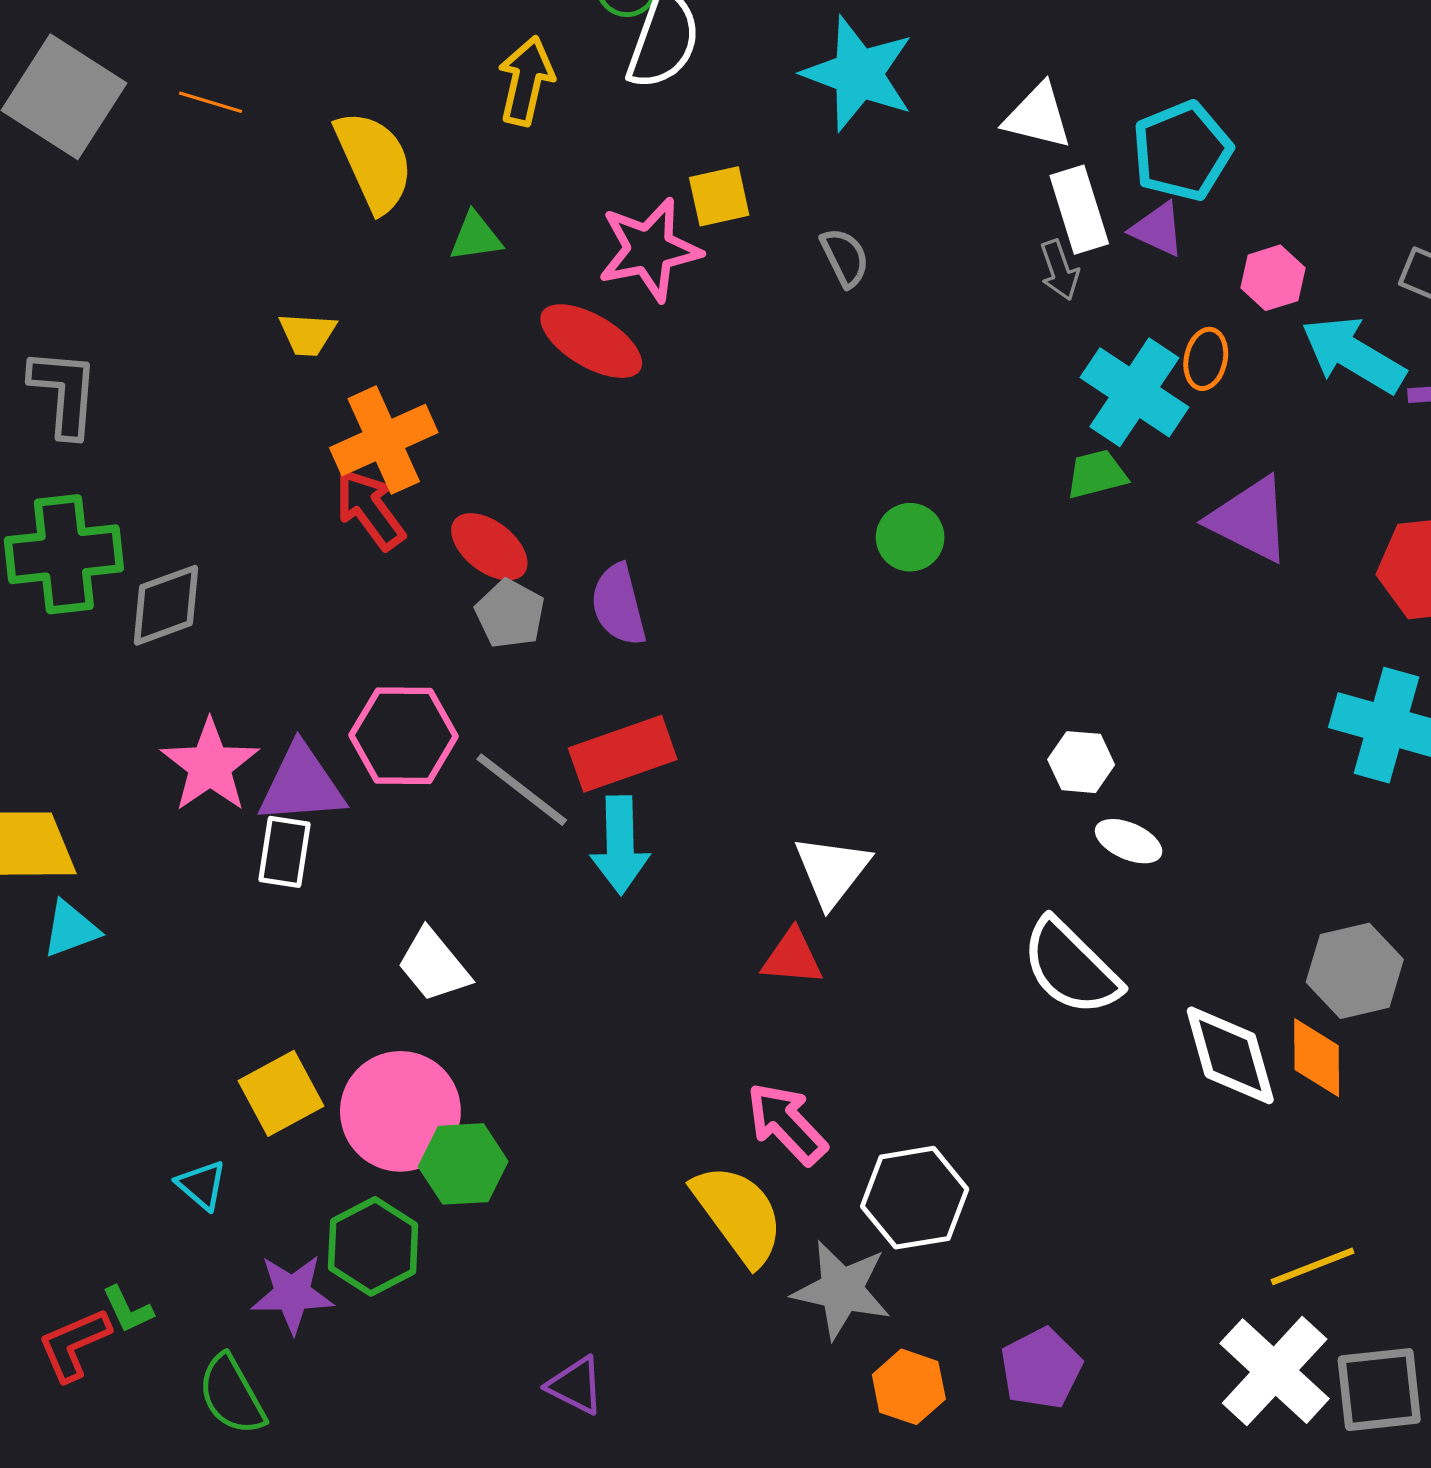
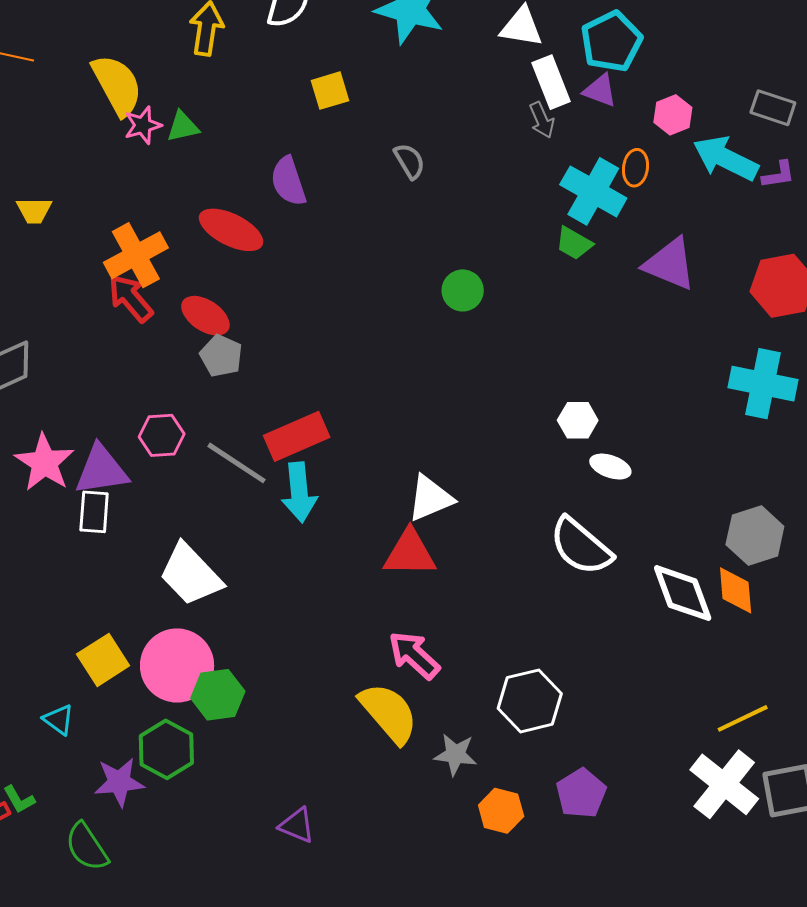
pink star: (649, 249) -> (143, 125), moved, size x0.6
gray semicircle: (845, 257) -> (410, 161), moved
yellow trapezoid: (307, 334) -> (34, 210), moved
red ellipse: (591, 341) -> (231, 230), moved
green trapezoid: (1097, 474) -> (574, 243), turned -132
purple semicircle: (619, 605) -> (288, 181), moved
pink hexagon: (404, 736) -> (162, 435), size x0.7
white triangle: (832, 871) -> (430, 498), turned 34
red triangle: (792, 957) -> (410, 553), size x1.4
white trapezoid: (434, 965) -> (191, 575), size x1.4
white hexagon: (915, 1198) -> (530, 701), moved
gray star: (842, 1290) -> (455, 754), size x0.7

